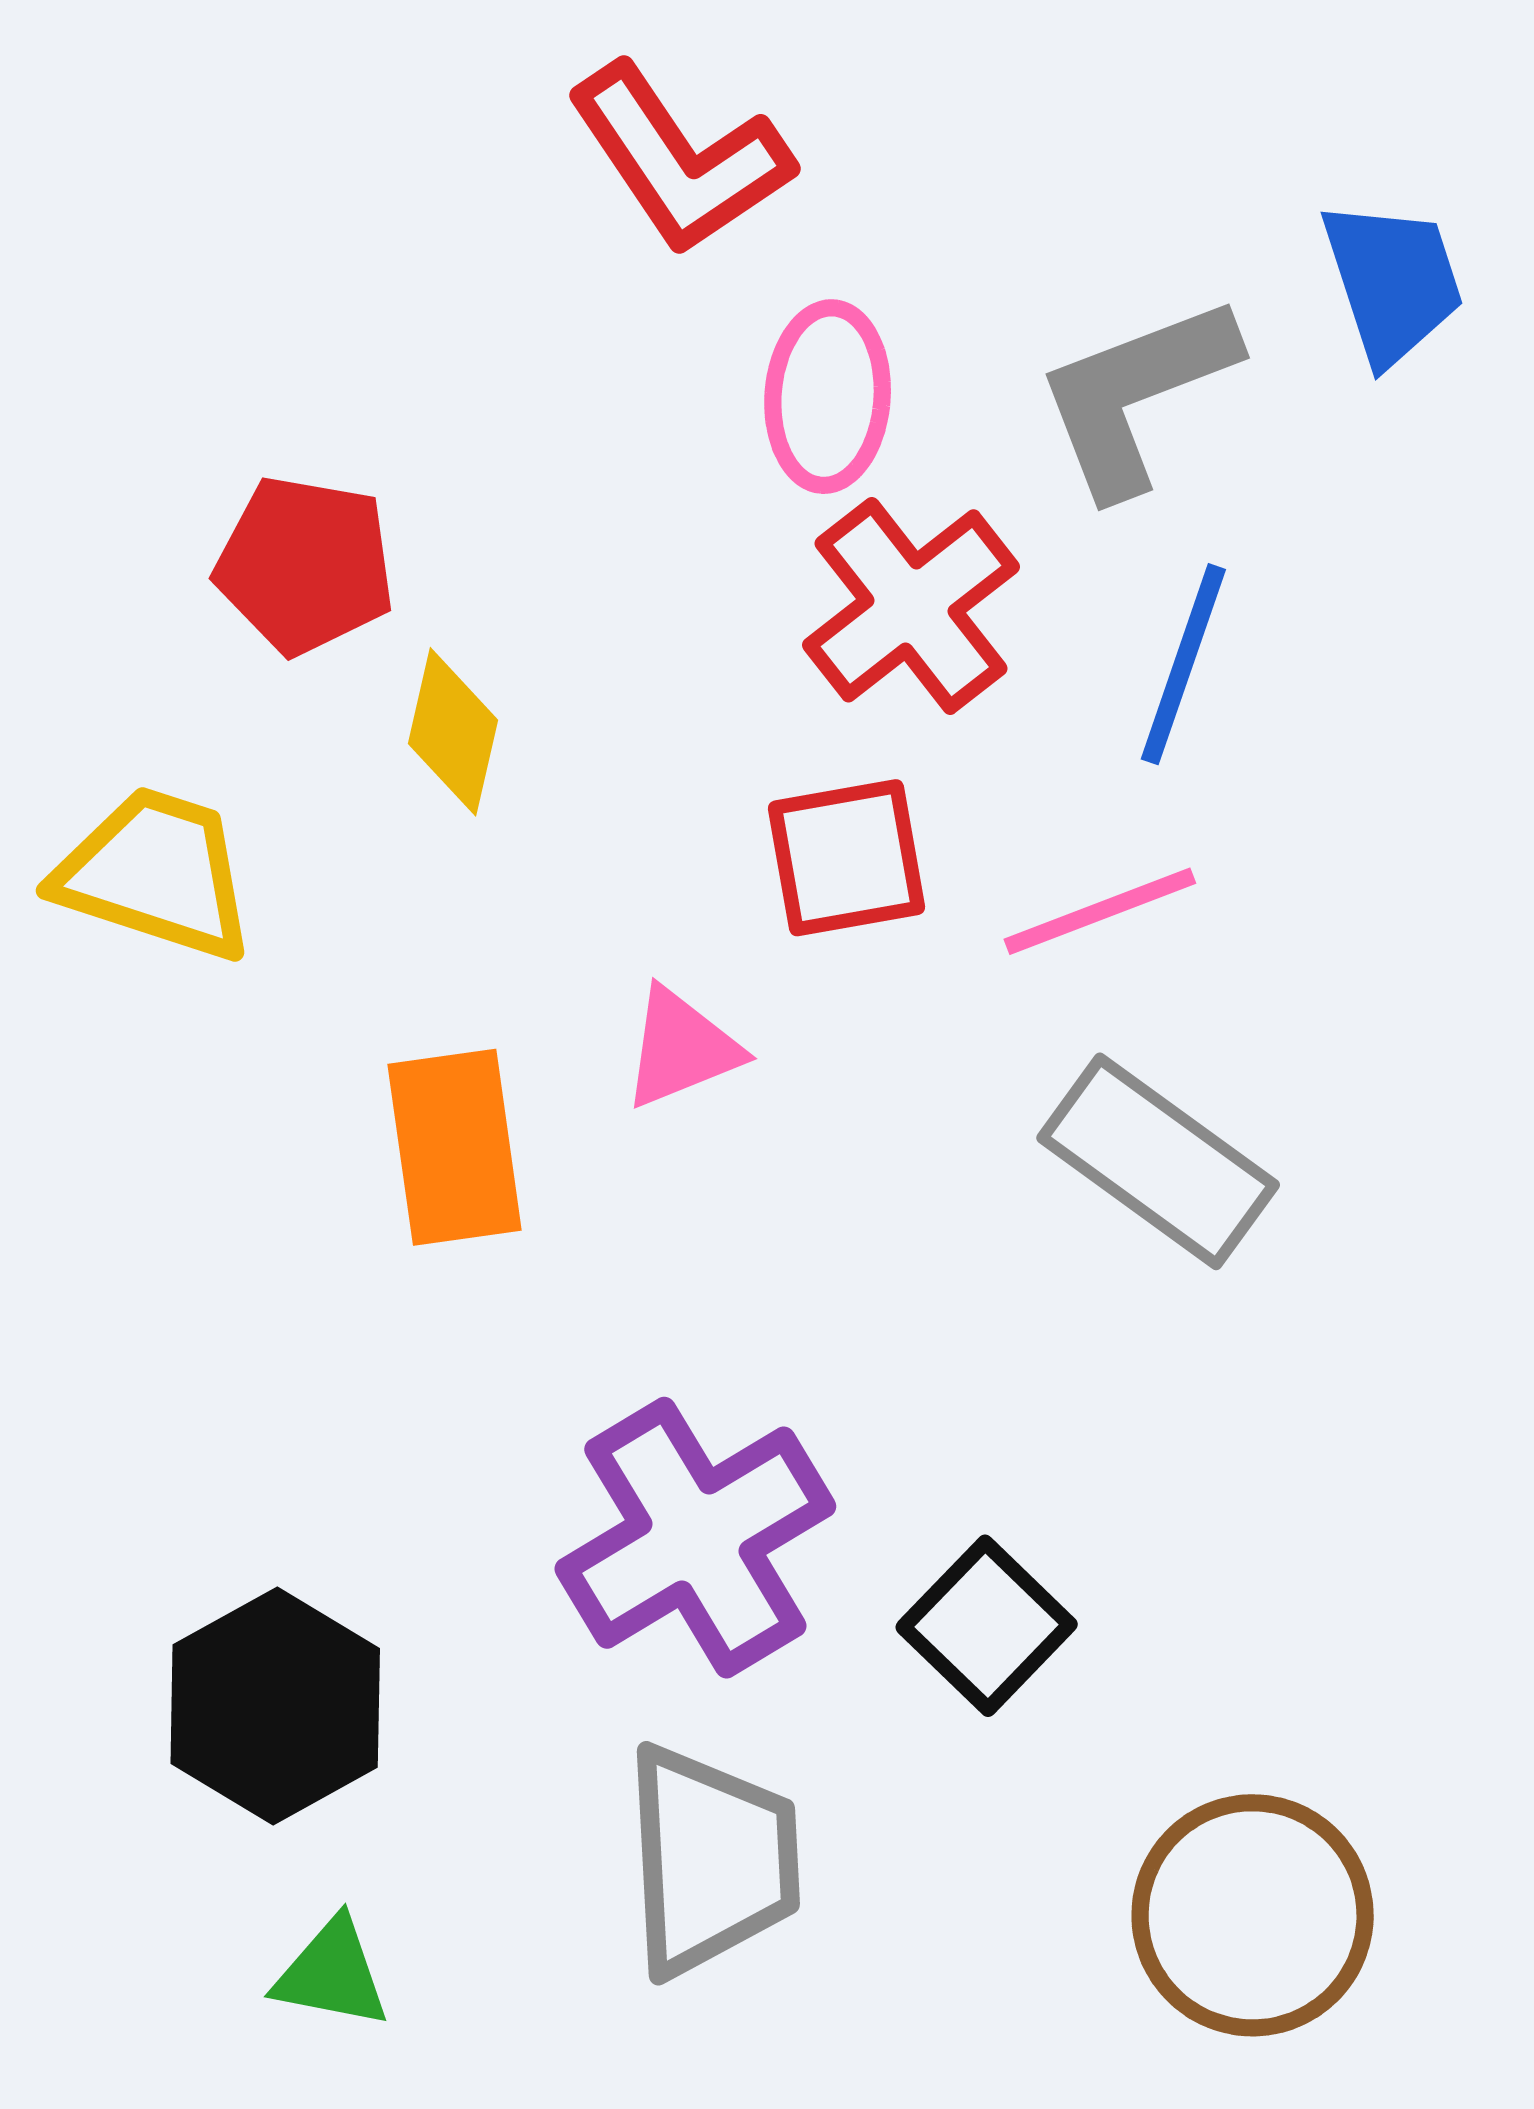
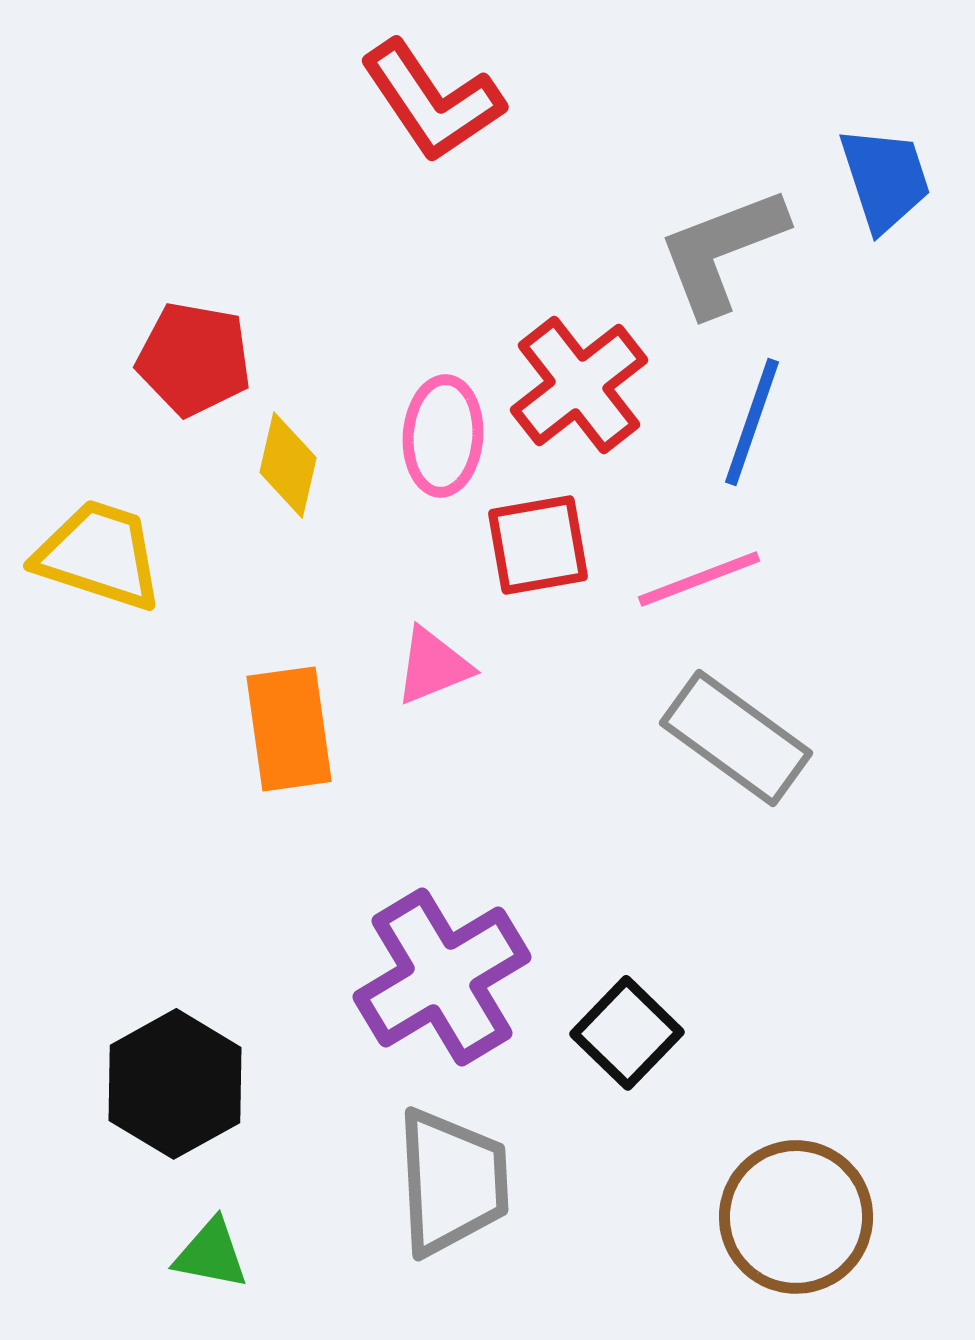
pink ellipse: (828, 397) -> (443, 436), moved

